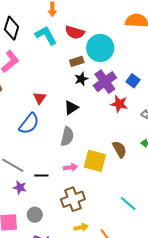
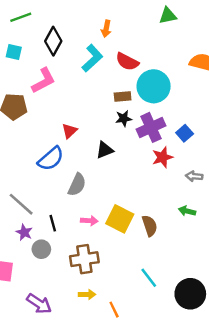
cyan L-shape: (46, 35) -> (92, 58), turned 65
red star: (119, 104) -> (162, 157), turned 30
gray semicircle: (67, 136) -> (77, 185), moved
brown semicircle: (119, 149) -> (150, 226), moved
black line: (41, 175) -> (53, 223), turned 64
gray circle: (35, 215) -> (41, 249), moved

